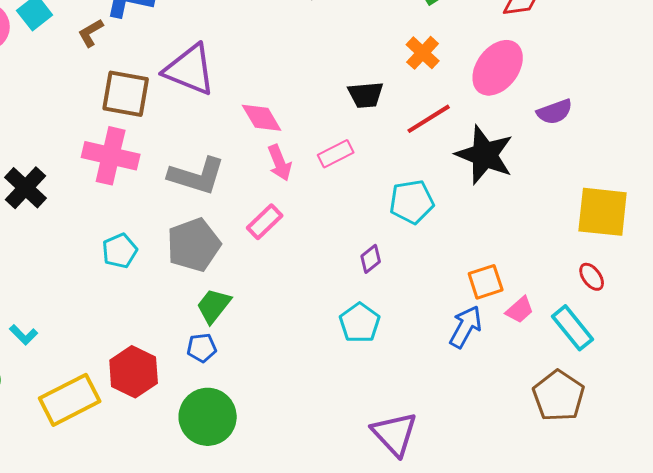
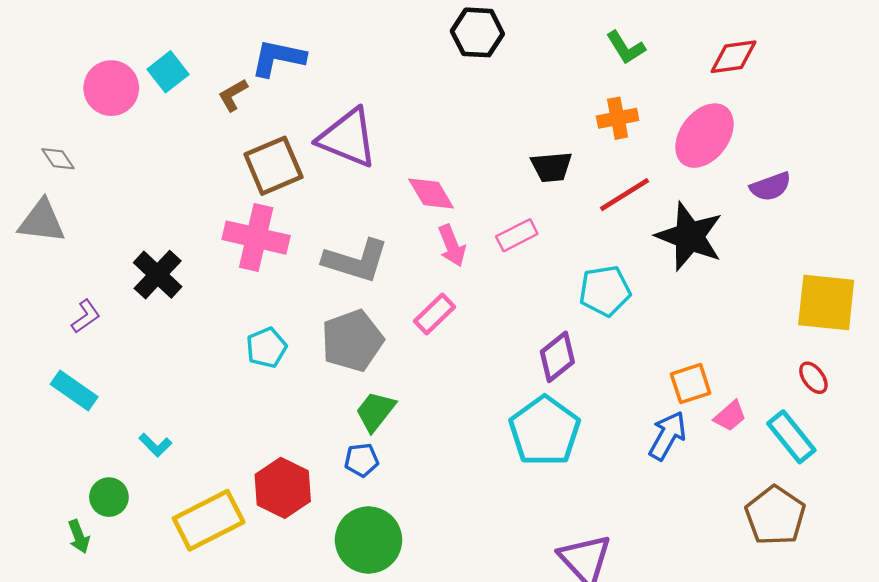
orange cross: (423, 53) -> (618, 118), turned 36
brown square: (126, 94) -> (273, 166), turned -33
purple diamond: (371, 259) -> (557, 357), size x1.5
cyan pentagon: (360, 323) -> (545, 431), size x1.5

